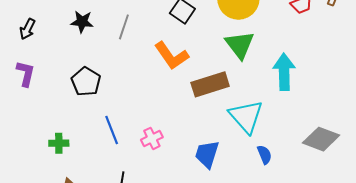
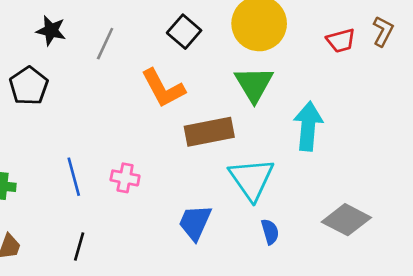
black pentagon: (86, 82) -> (29, 86), moved
pink cross: (152, 138) -> (125, 178), moved, turned 30

